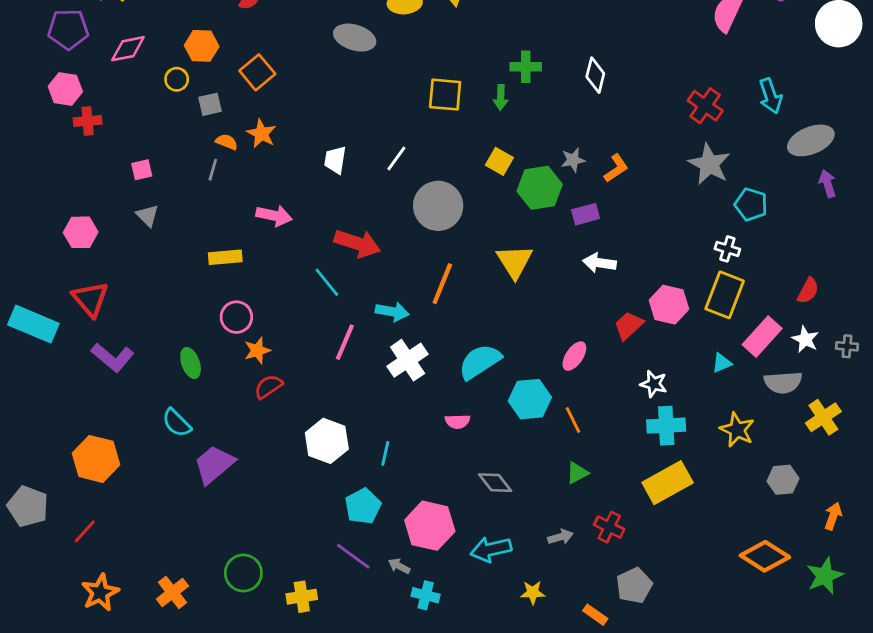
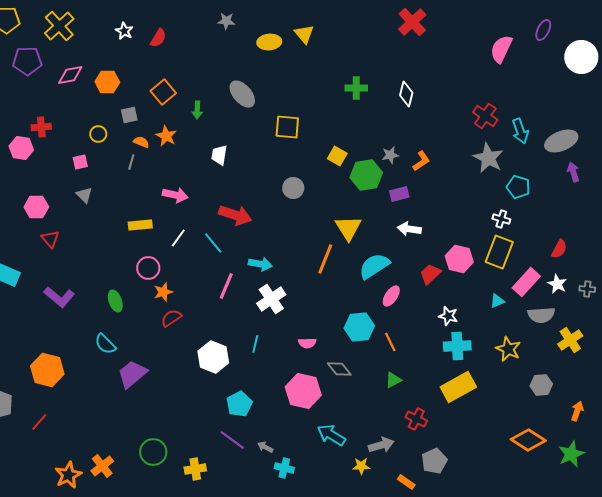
gray ellipse: (355, 38) -> (242, 94), moved, turned 32
orange hexagon: (202, 46) -> (107, 82), moved
yellow circle: (177, 79) -> (98, 134), moved
pink hexagon: (65, 89) -> (21, 148), moved
yellow square: (445, 95) -> (287, 127), moved
cyan arrow: (771, 96) -> (520, 131), moved
green arrow: (501, 97) -> (197, 110), moved
white line: (396, 159) -> (178, 238), moved
gray circle: (438, 206) -> (293, 188), size x0.6
orange line: (442, 284) -> (325, 259), moved
red triangle: (90, 299) -> (50, 239), moved, size x0.7
cyan semicircle: (480, 362) -> (374, 266), moved
cyan line: (385, 453) -> (255, 344), moved
gray diamond: (495, 483) -> (339, 369), moved
pink hexagon: (430, 526) -> (303, 391), moved
gray arrow: (560, 537) -> (381, 445), moved, size x1.4
cyan arrow: (491, 549) -> (331, 435), turned 44
orange star: (100, 592) -> (68, 475), moved

